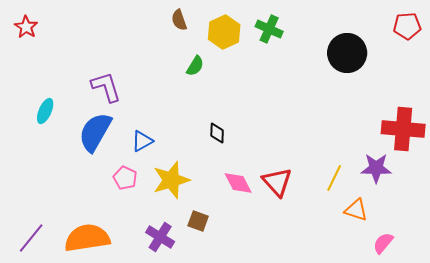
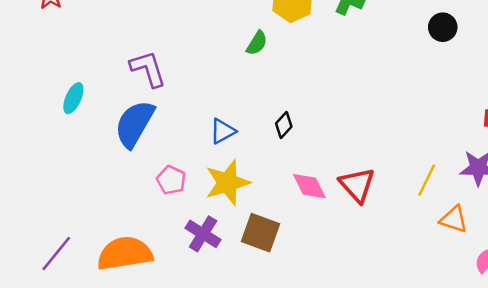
black circle: (347, 53) -> (443, 27), size x0.6
black diamond: (217, 133) -> (284, 125), turned 40
blue triangle: (142, 141) -> (223, 131), moved
brown square: (198, 221) -> (260, 233), size x1.5
purple cross: (160, 237) -> (203, 234), moved

